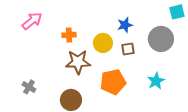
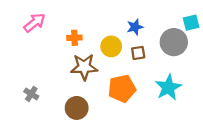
cyan square: (177, 12) -> (191, 23), moved
cyan star: (156, 81) -> (168, 87), size x1.4

